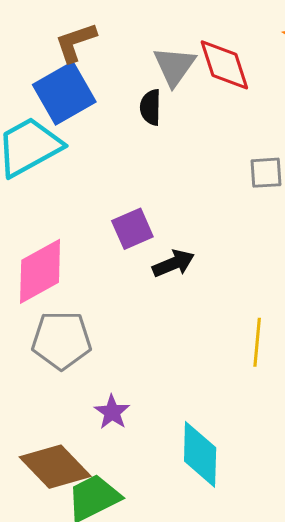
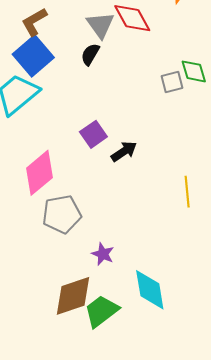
black semicircle: (151, 107) -> (90, 54), turned 40
cyan diamond: (200, 454) -> (150, 290), moved
brown diamond: (55, 467) -> (73, 296), turned -54

